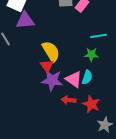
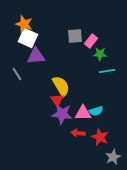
green star: (91, 55) -> (100, 54), moved
cyan semicircle: (87, 77) -> (96, 111), turned 56
pink triangle: (74, 79) -> (83, 113), turned -36

